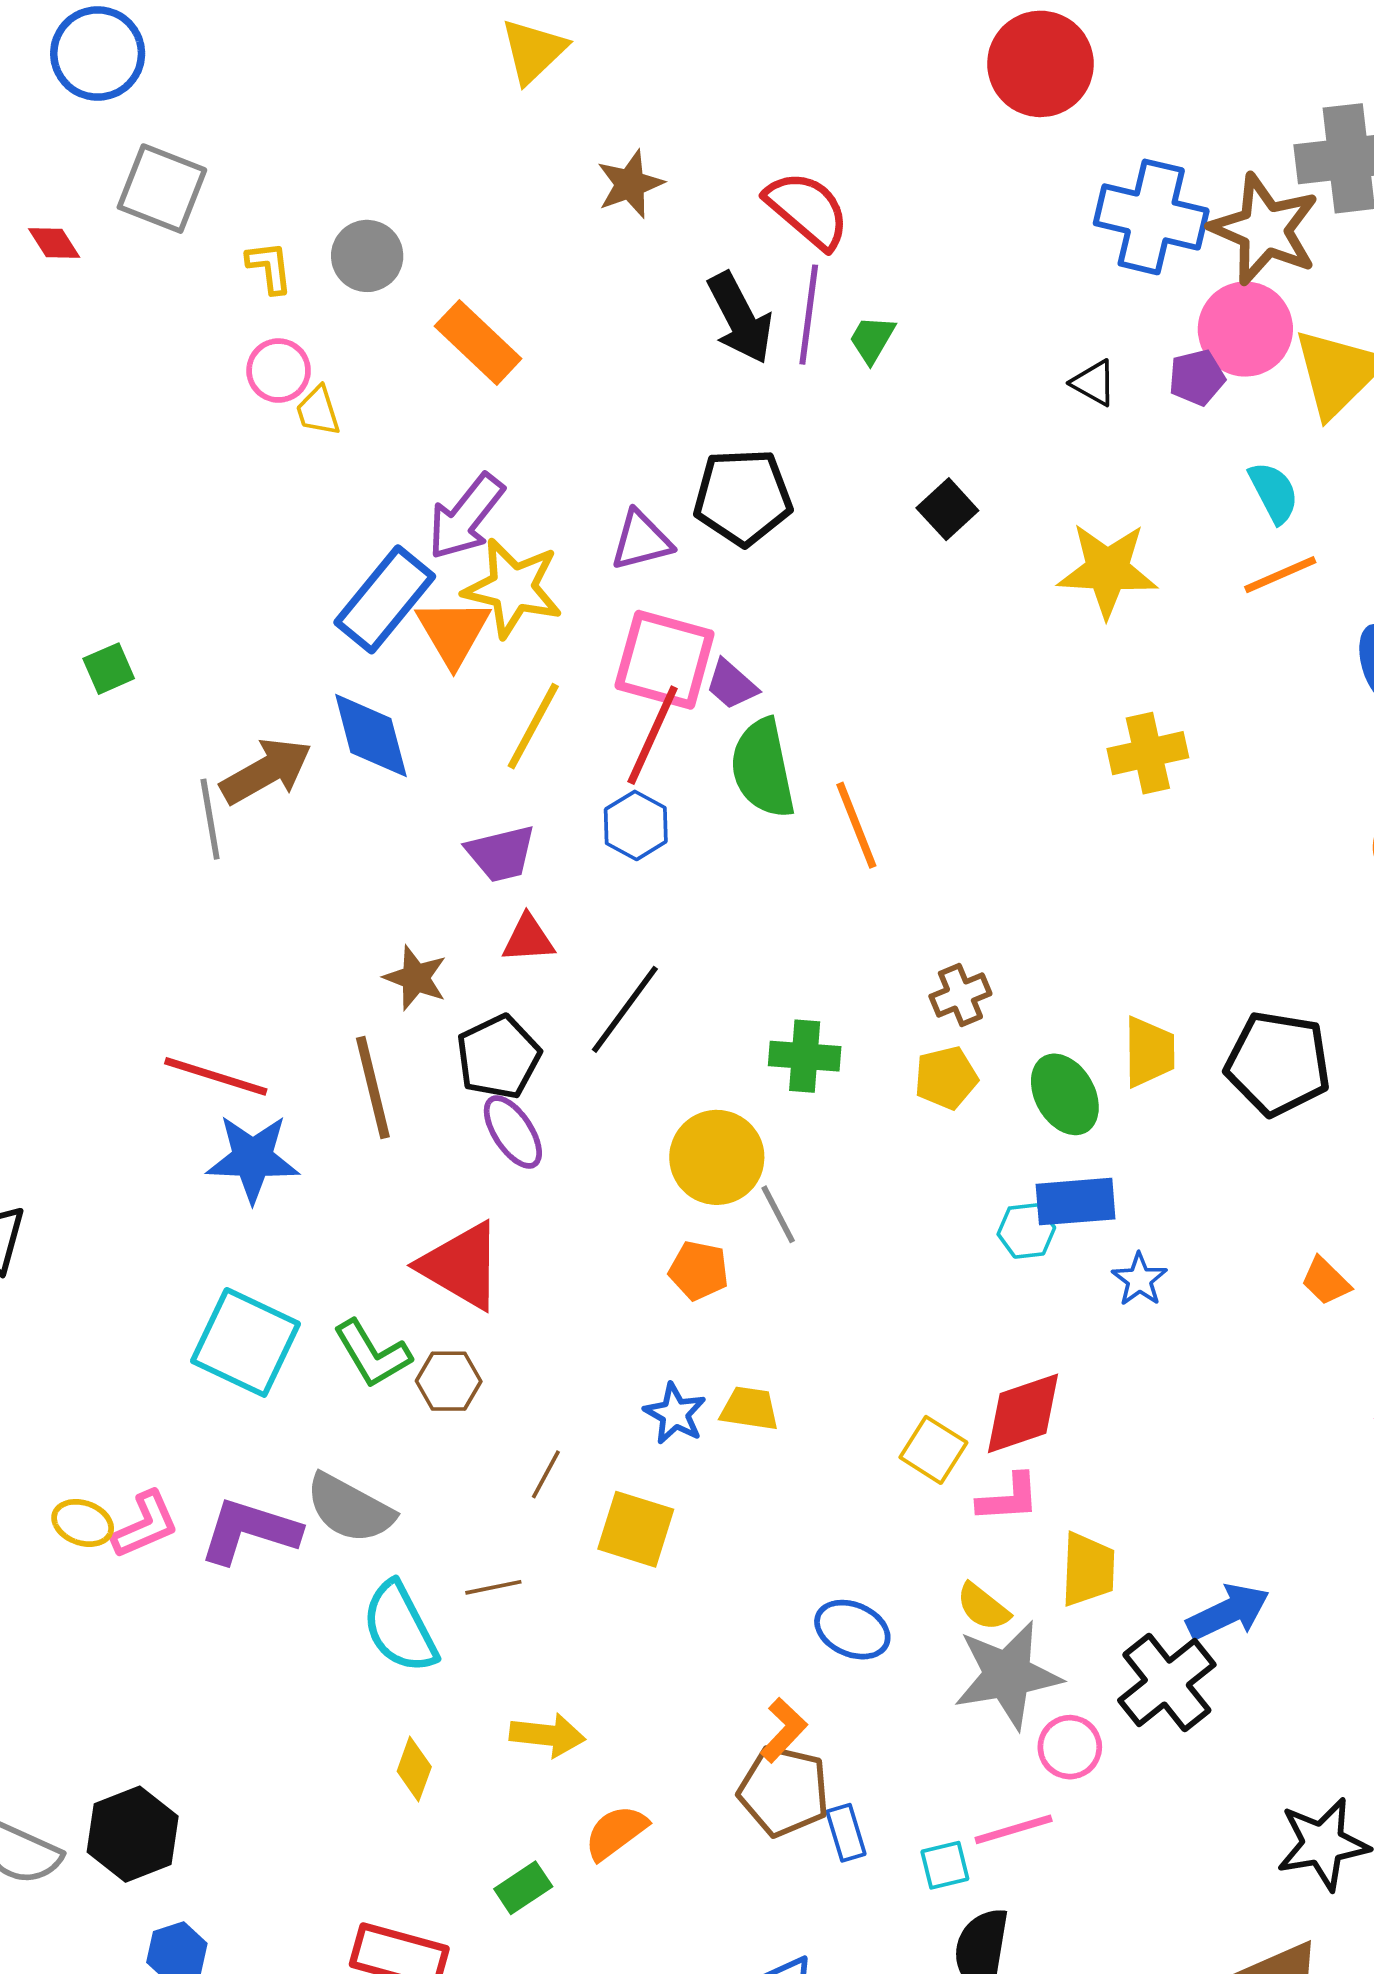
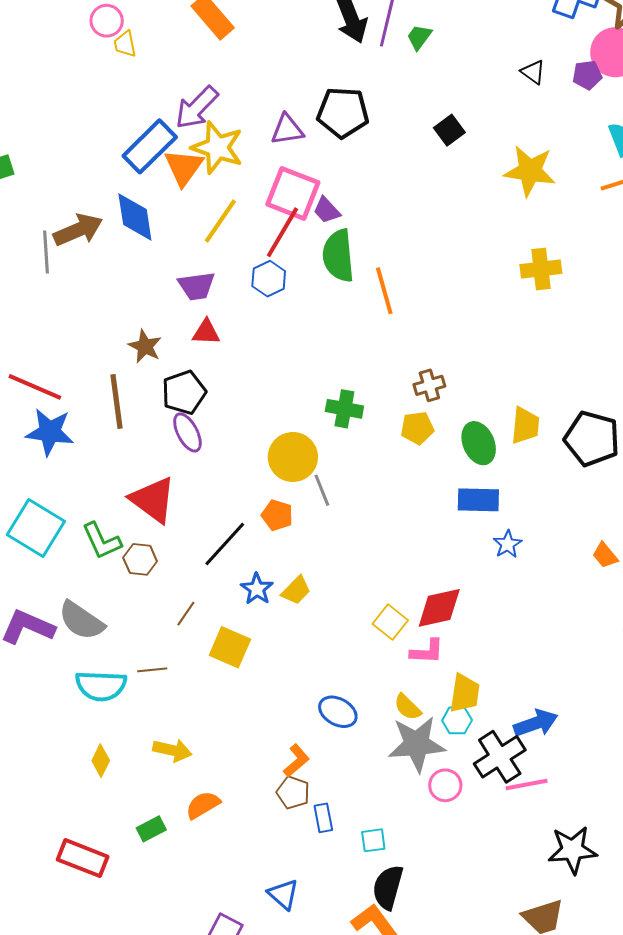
black line: (625, 1009) -> (225, 544), moved
cyan hexagon: (1026, 1231) -> (457, 720), moved
yellow trapezoid: (749, 1409) -> (296, 590), turned 120
cyan semicircle: (400, 1627) -> (101, 686), turned -66
brown pentagon: (784, 1791) -> (293, 793), size x0.7
pink line: (1014, 1829) -> (527, 785), moved

